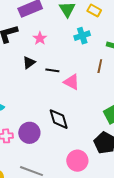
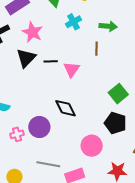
pink star: (40, 38) -> (32, 32), size x1.5
black triangle: (29, 63) -> (26, 58), size x1.5
pink triangle: (72, 82) -> (72, 69), turned 48

